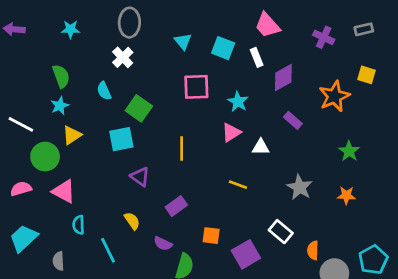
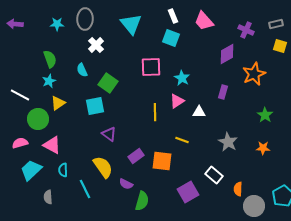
gray ellipse: (129, 23) -> (85, 19), moved
cyan triangle: (183, 41) -> (131, 24), moved, size x1.6
white rectangle: (257, 57) -> (173, 16), moved
yellow square: (366, 75) -> (280, 46), moved
purple diamond: (283, 78) -> (227, 54), moved
purple rectangle: (293, 120) -> (223, 92), turned 64
yellow line: (182, 149) -> (155, 112), moved
yellow semicircle: (132, 221) -> (103, 167), size x1.6
orange square: (211, 236) -> (162, 161), moved, size x1.5
cyan trapezoid: (24, 238) -> (31, 170), moved

